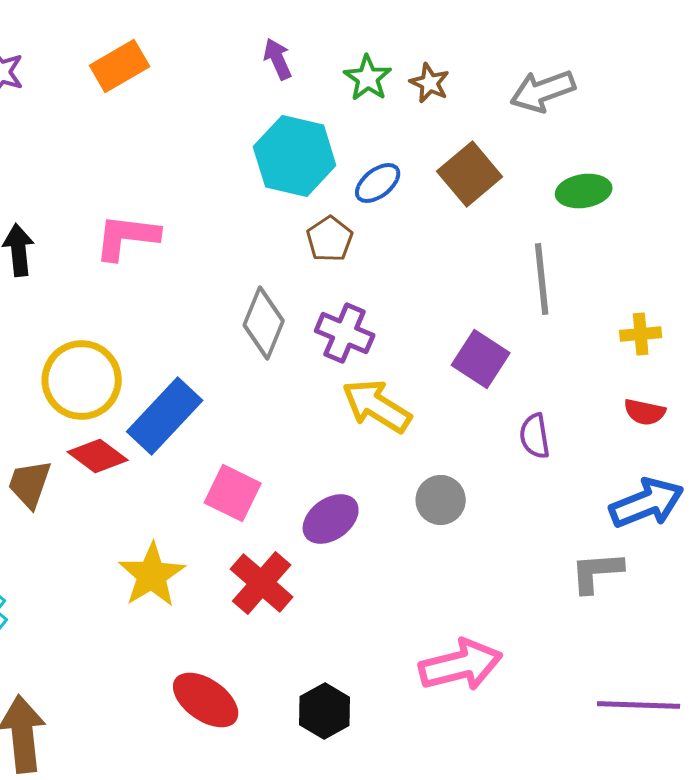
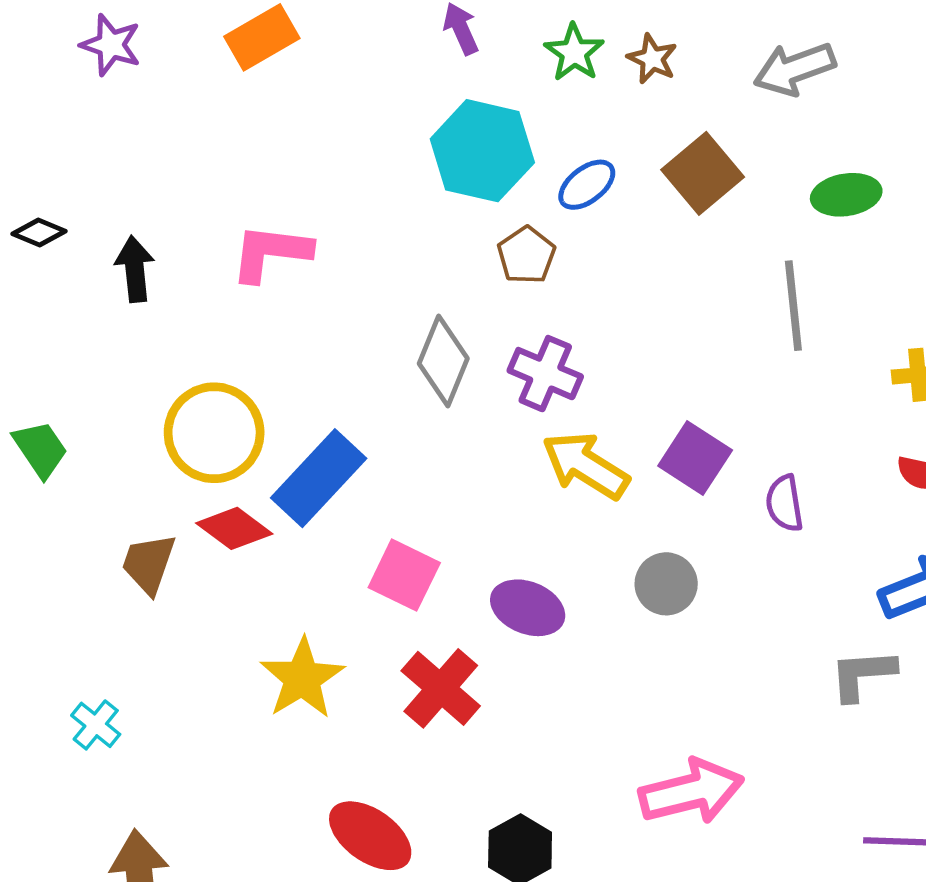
purple square: (481, 359) -> (695, 458), moved
purple ellipse: (331, 519) -> (528, 608), turned 58

